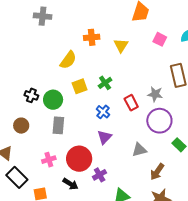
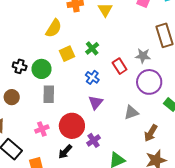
black arrow: (70, 184) -> (65, 152), turned 105

